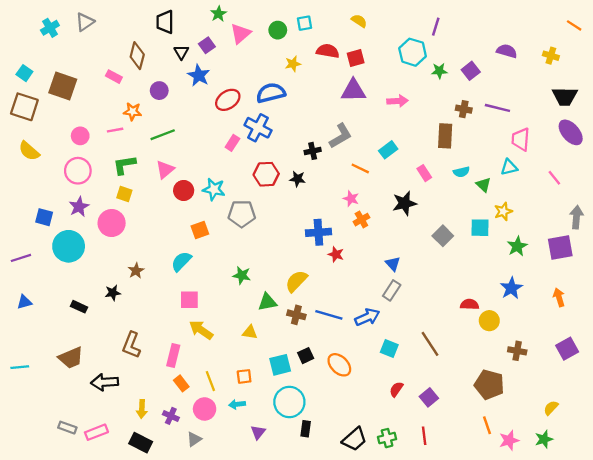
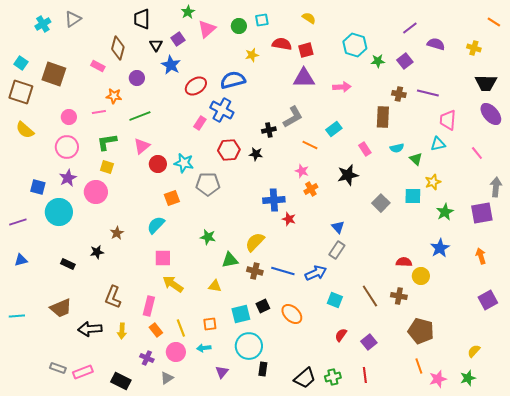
purple line: (436, 27) -> (410, 28), moved, turned 35
brown cross: (517, 351) -> (399, 296), moved
yellow arrow: (142, 409) -> (122, 331), moved

